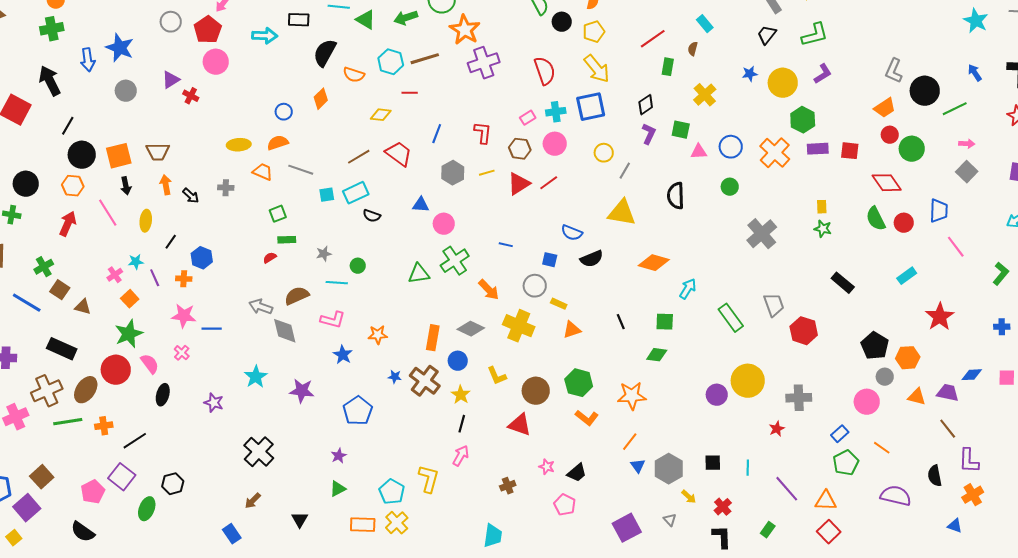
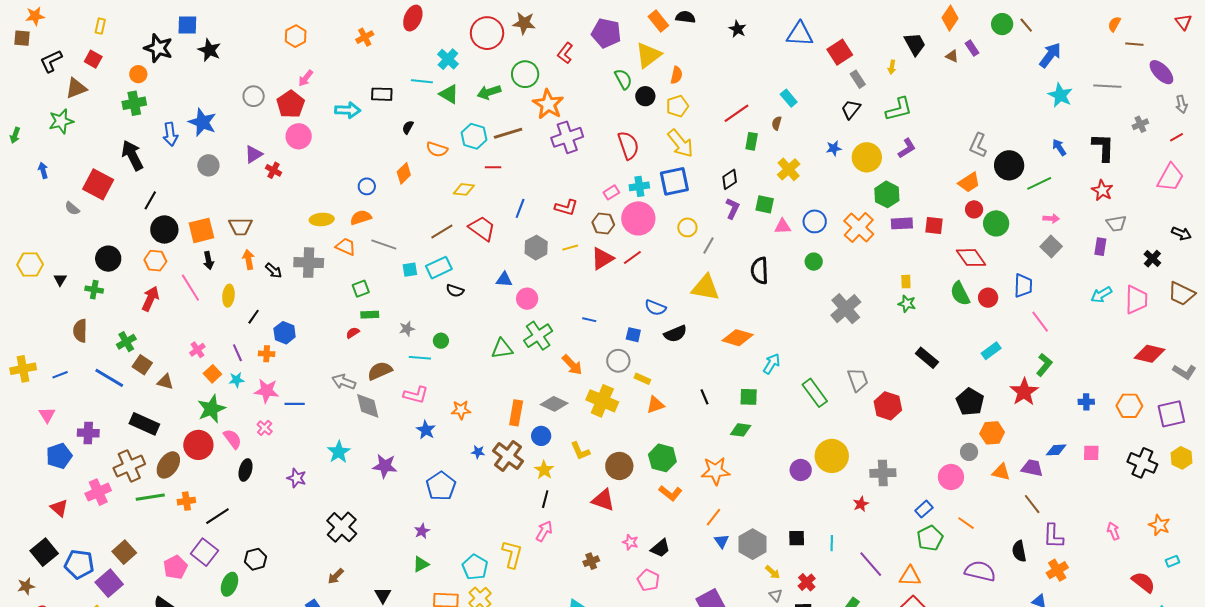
black semicircle: (325, 53) -> (408, 127), size x0.5
red L-shape: (483, 133) -> (566, 207), turned 100
pink circle: (555, 144) -> (638, 218), size x1.4
gray cross: (226, 188) -> (309, 263), size x1.8
cyan star: (136, 262) -> (236, 380), moved
green L-shape: (1001, 274) -> (1044, 365), moved
black pentagon: (875, 346) -> (970, 402), moved
gray triangle: (670, 520) -> (776, 595), moved

